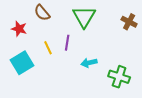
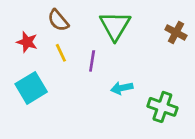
yellow line: (48, 48) -> (61, 53), moved

